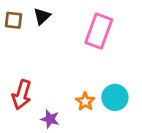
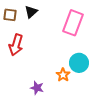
red arrow: (22, 95) -> (16, 45), moved
cyan circle: (115, 97) -> (79, 63), moved

